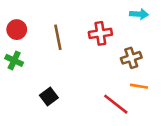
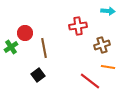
red circle: (17, 30) -> (25, 33), moved
brown line: (58, 37) -> (44, 48), moved
green cross: (14, 60) -> (11, 47), turned 32

